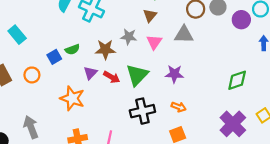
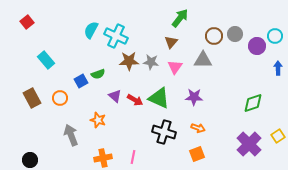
brown star: (105, 49) -> (129, 61), moved
purple triangle: (90, 73) -> (115, 96), turned -32
green triangle: (137, 75) -> (159, 98), turned -50
orange star: (72, 98) -> (98, 120), size x0.7
black cross: (142, 111) -> (164, 132), turned 30
gray arrow: (31, 127) -> (71, 135), moved

